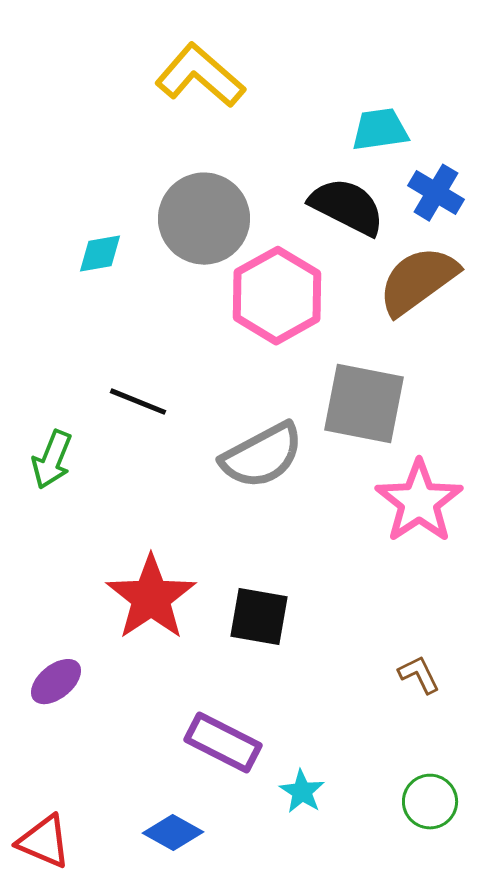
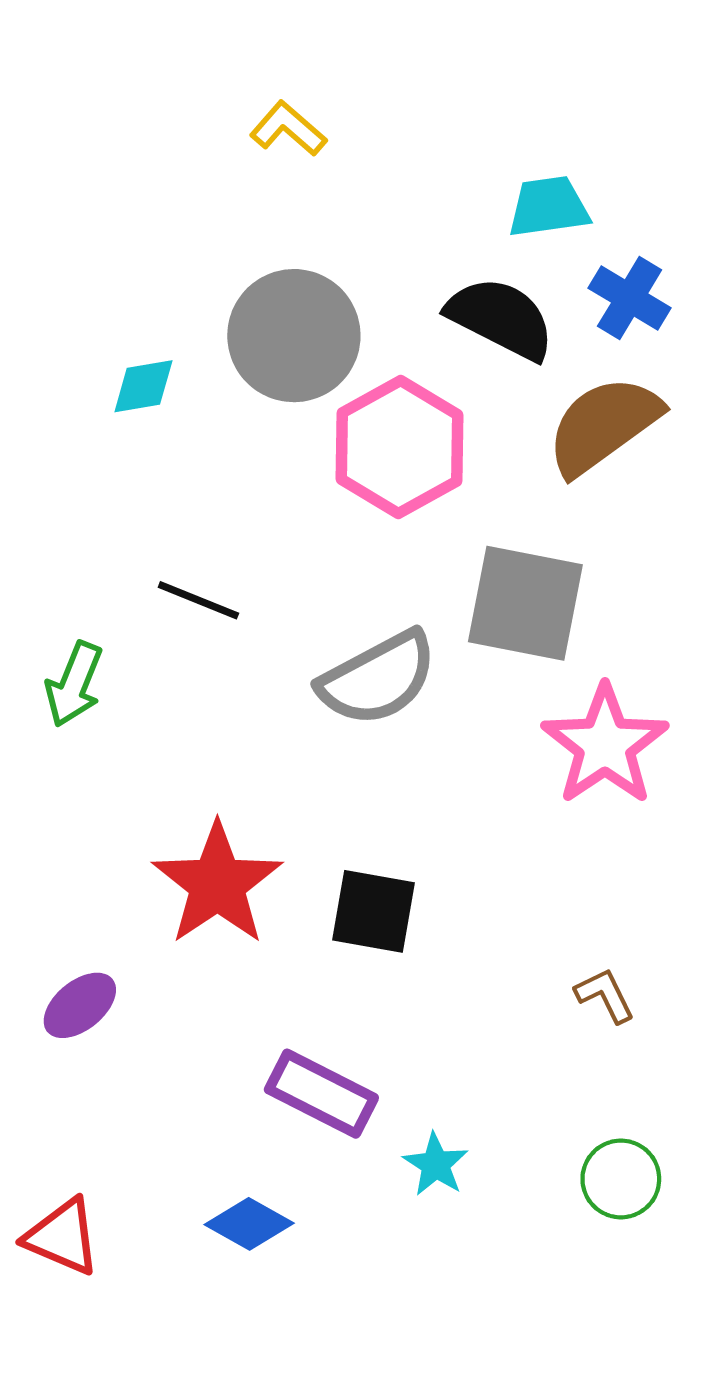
yellow L-shape: (200, 76) -> (288, 129), size x0.6

